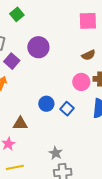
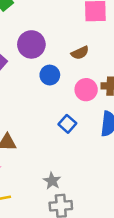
brown semicircle: (89, 55) -> (80, 53), moved
blue circle: (46, 104) -> (50, 75), moved

